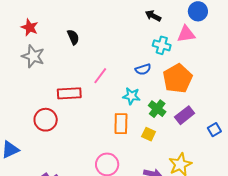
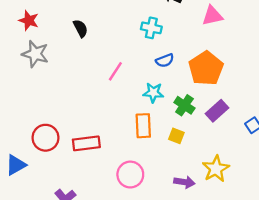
cyan cross: (162, 45) -> (151, 28), moved
red rectangle: (69, 93) -> (86, 143), moved
red circle: (46, 120) -> (46, 138), moved

